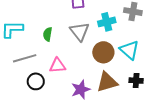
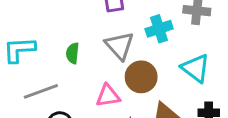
brown circle: (103, 52) -> (141, 77), moved
pink triangle: (57, 65) -> (108, 96), moved

